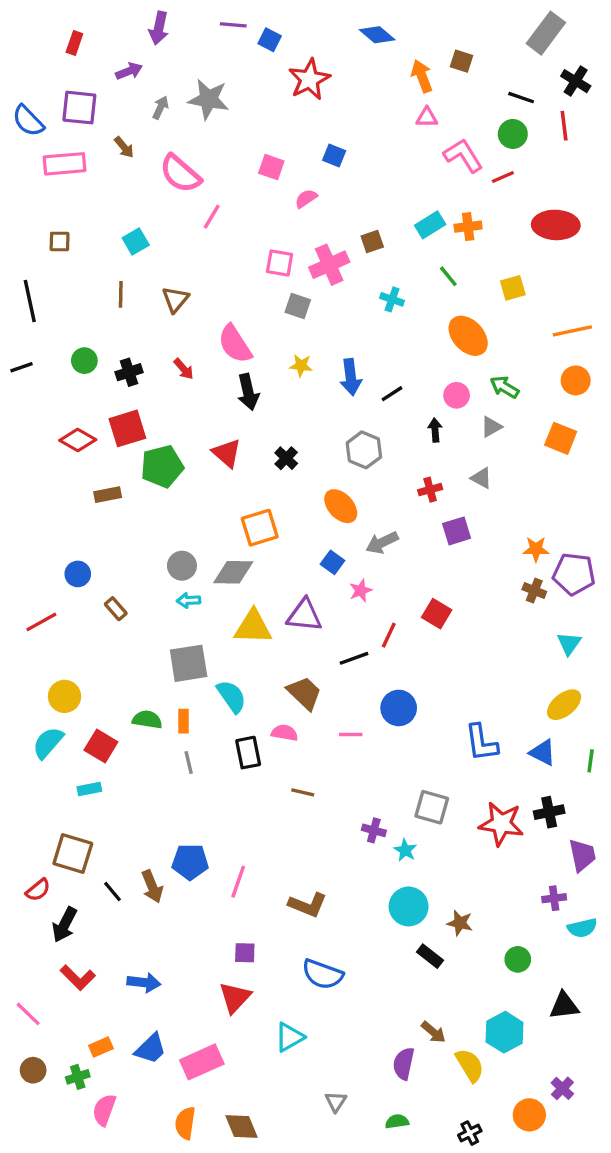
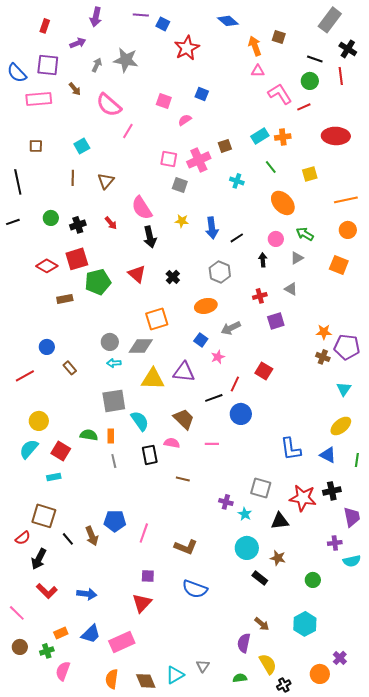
orange ellipse: (341, 506) -> (206, 306), turned -60
blue circle: (399, 708) -> (241, 414), moved
black triangle: (564, 1006) -> (280, 521), moved
cyan triangle: (289, 1037) -> (175, 675), moved
yellow semicircle: (470, 1065) -> (268, 664), moved

